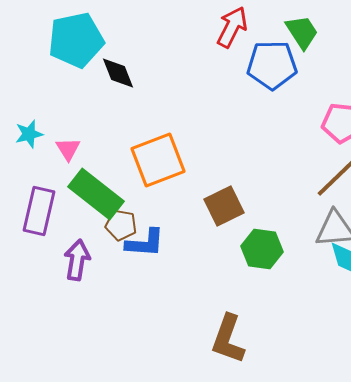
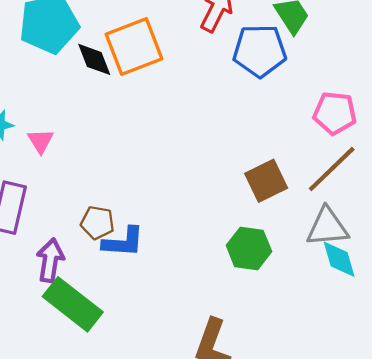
orange square: (158, 160) -> (134, 47), moved
green rectangle: (96, 194) -> (73, 304), moved
brown square: (224, 206) -> (266, 181), moved

